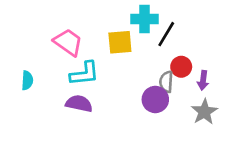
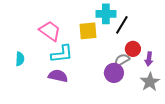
gray semicircle: (166, 82) -> (122, 60), turned 56

